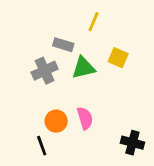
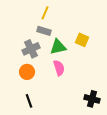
yellow line: (94, 22) -> (45, 13), moved
pink semicircle: (85, 118) -> (59, 68), moved
orange circle: (56, 121) -> (27, 72), moved

